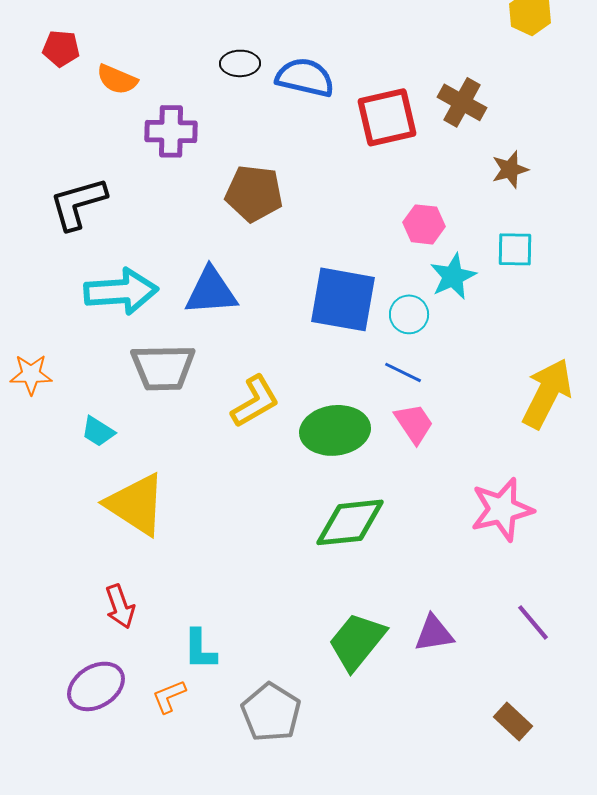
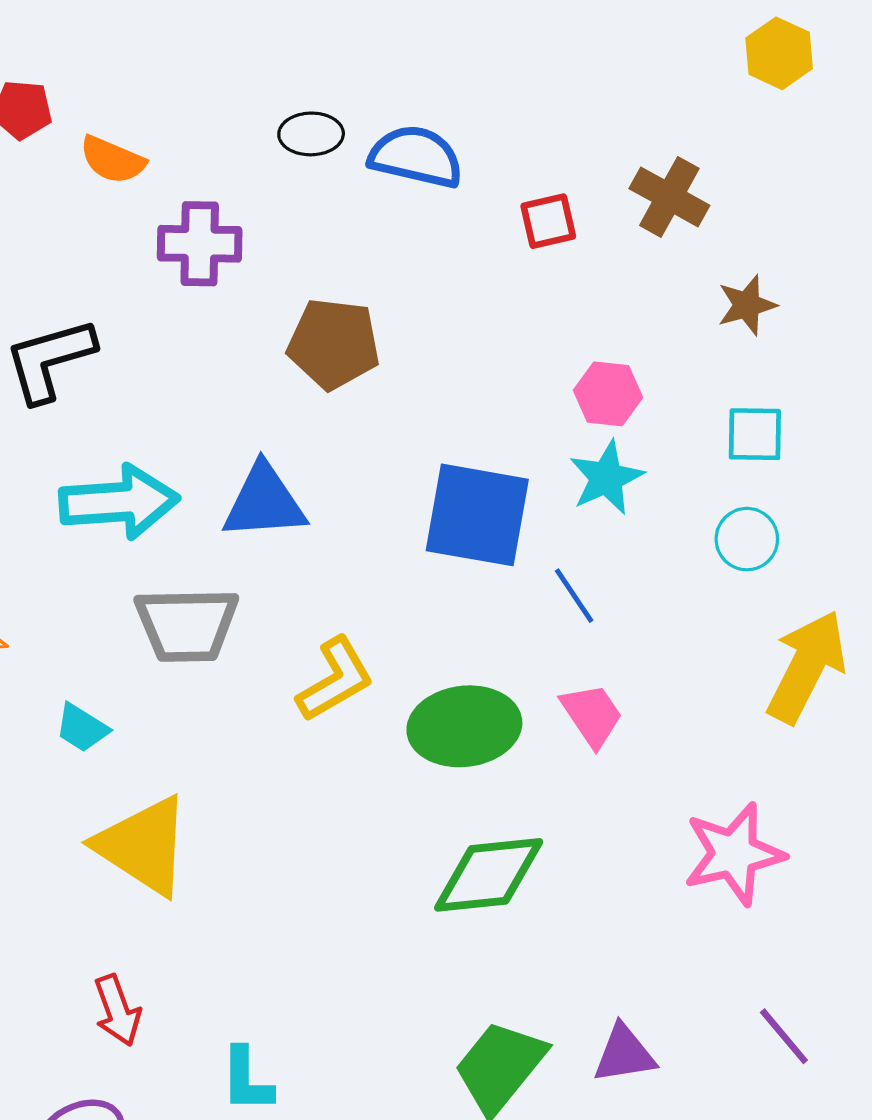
red square: (387, 117) -> (548, 221), size x0.6
cyan star: (453, 276) -> (606, 478), moved
cyan circle: (409, 314) -> (747, 539), moved
blue line: (403, 372) -> (574, 596), moved, turned 30

